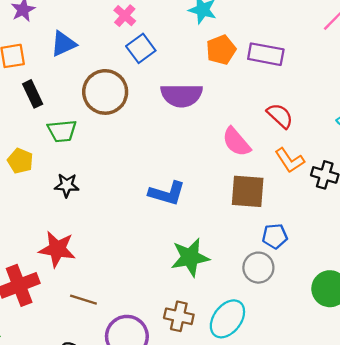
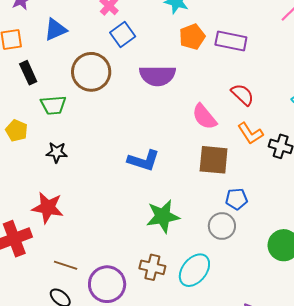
brown line: (83, 300) -> (66, 265), moved

